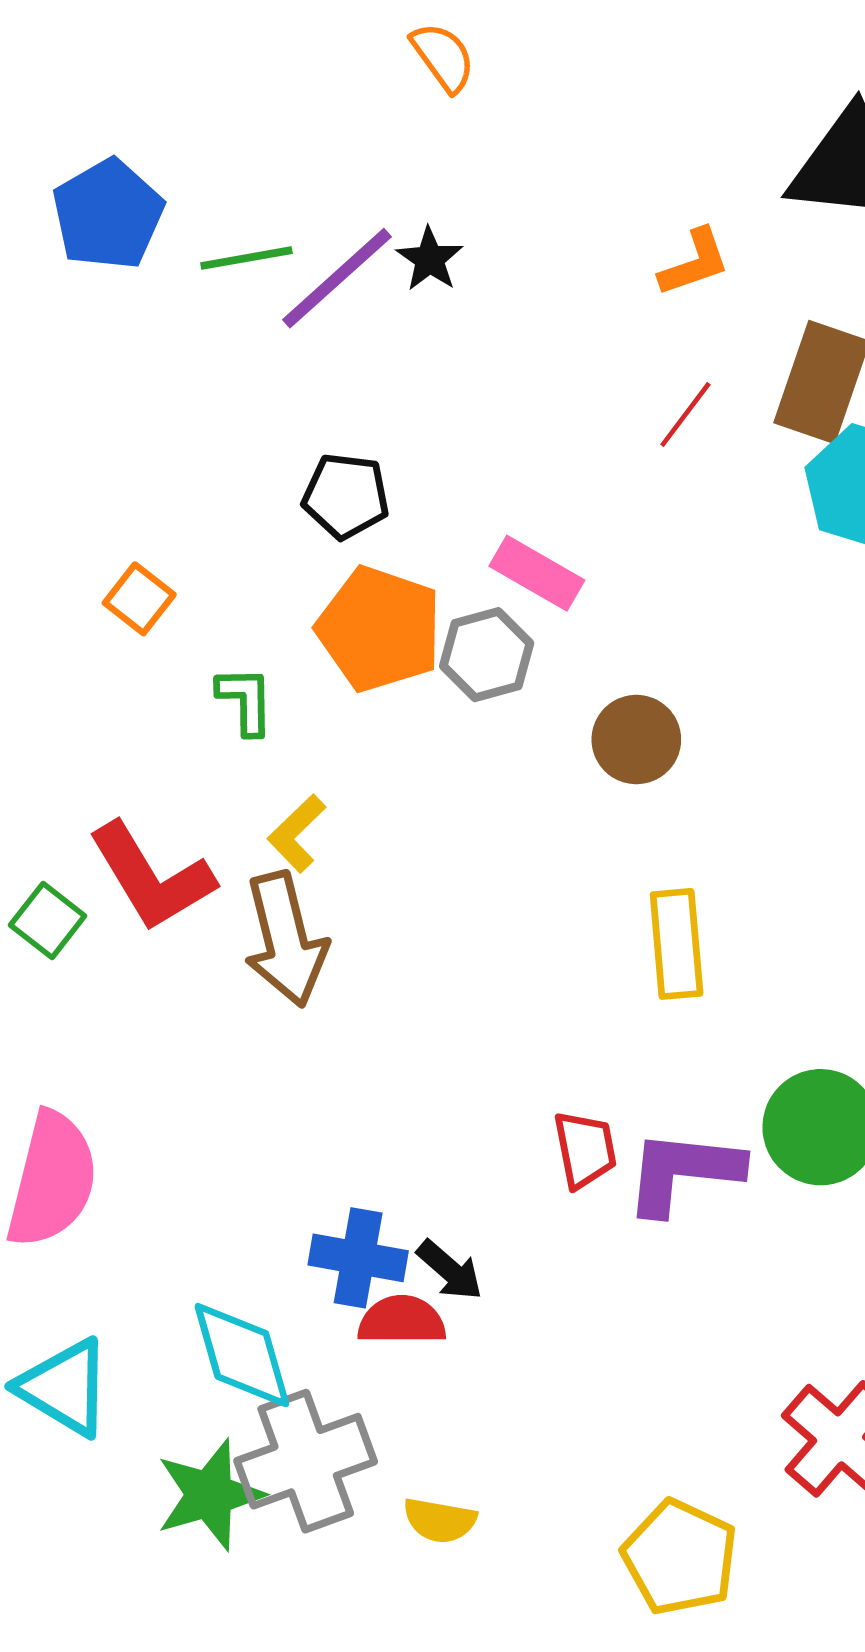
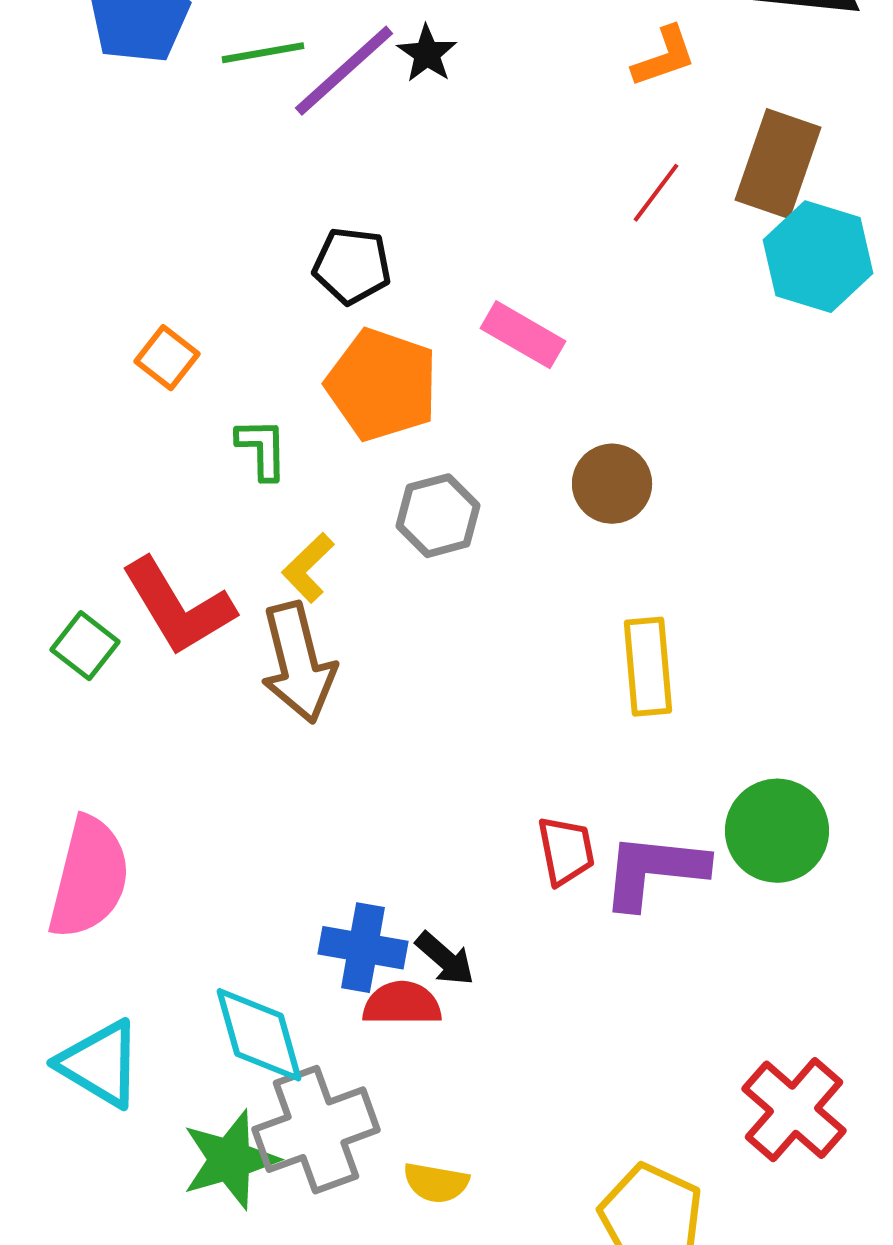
gray hexagon: (487, 655) -> (438, 516), moved

